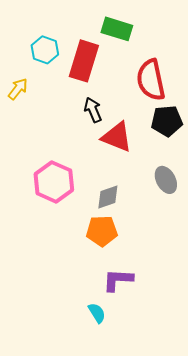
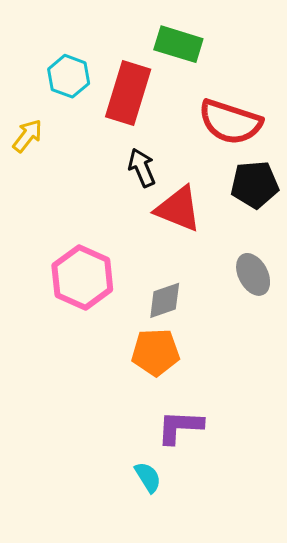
red semicircle: (151, 80) -> (230, 122), turned -60

